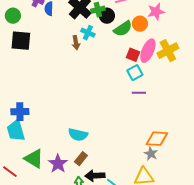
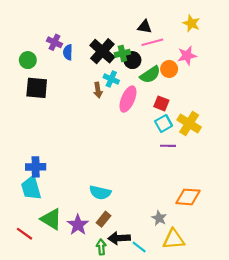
pink ellipse: (148, 51) -> (128, 99), moved
yellow cross: (168, 51) -> (189, 124), moved, turned -30
gray star: (151, 154) -> (159, 218), moved

